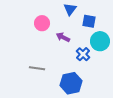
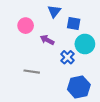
gray line: (37, 68) -> (32, 72), moved
blue hexagon: (71, 83) -> (79, 87), moved

